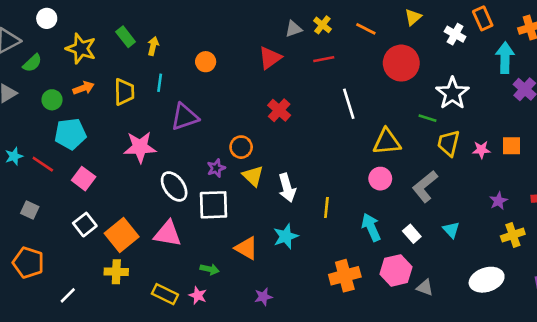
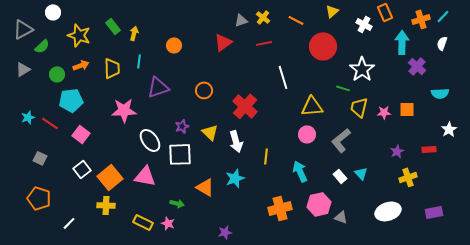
red cross: (279, 110) -> (245, 106), moved, size x1.4
orange circle: (241, 147) -> (204, 90), moved
white rectangle: (412, 234) -> (340, 176), moved
purple star: (263, 297) -> (225, 232), moved

